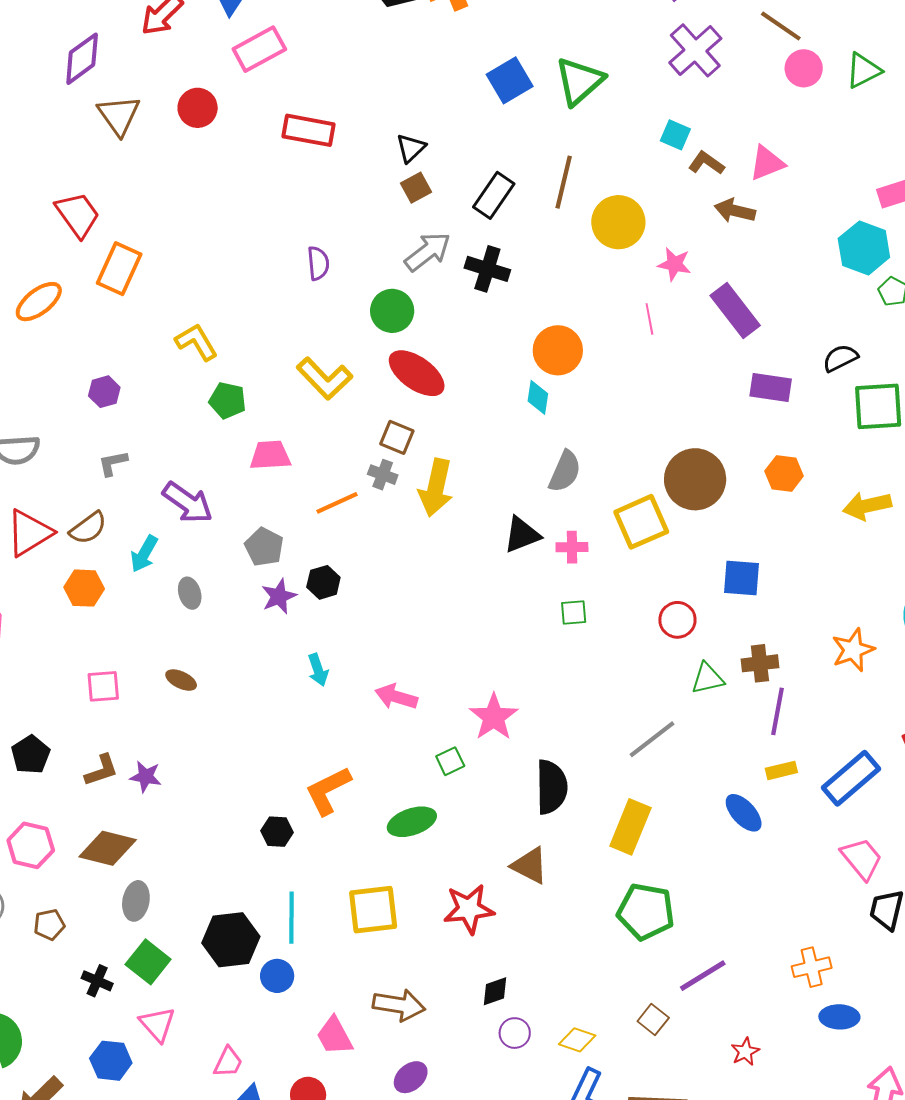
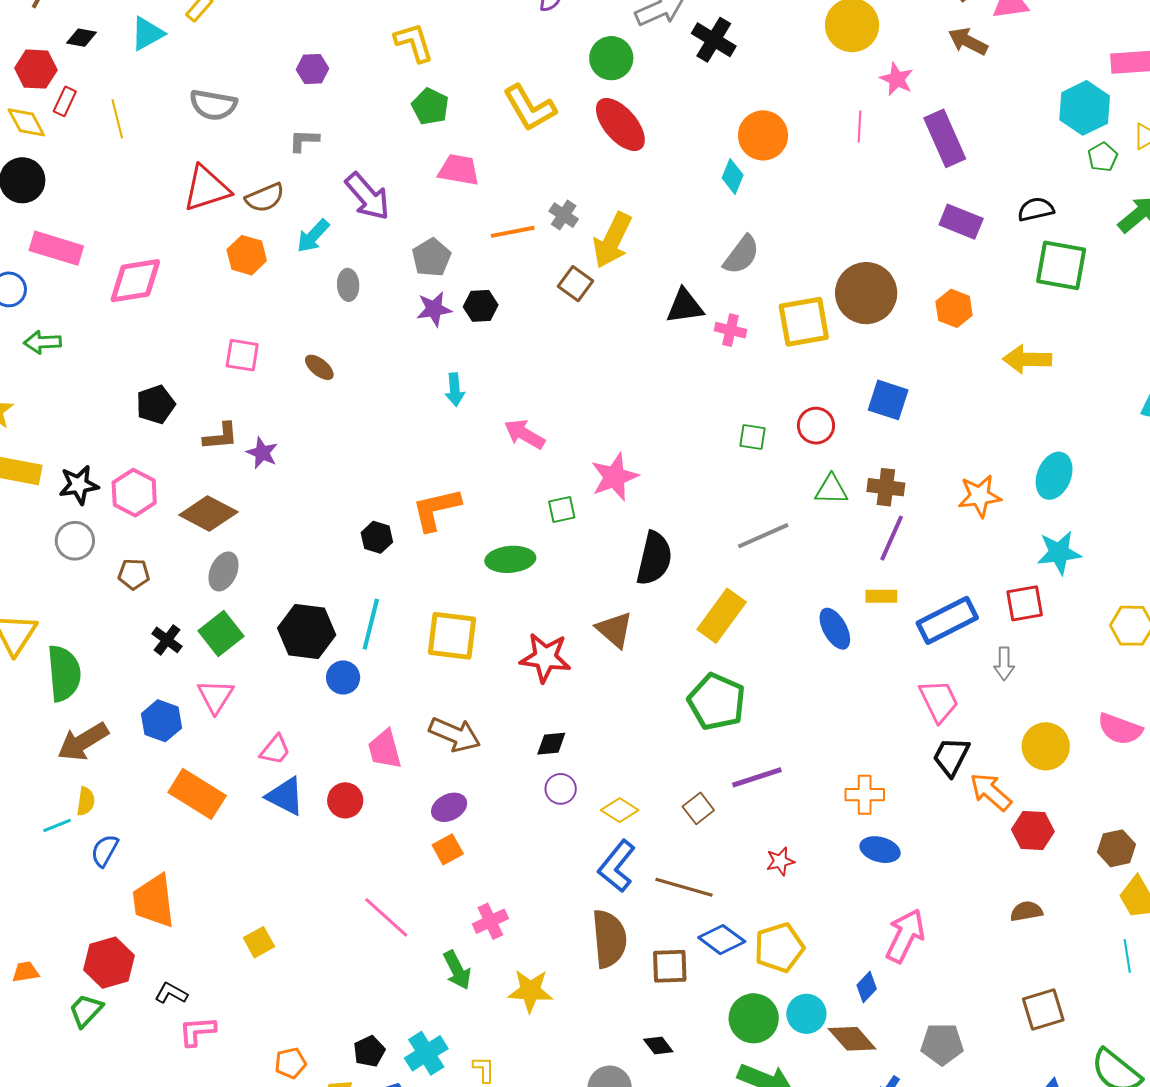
brown square: (397, 437) -> (576, 284), moved
green square: (574, 613) -> (752, 437), moved

